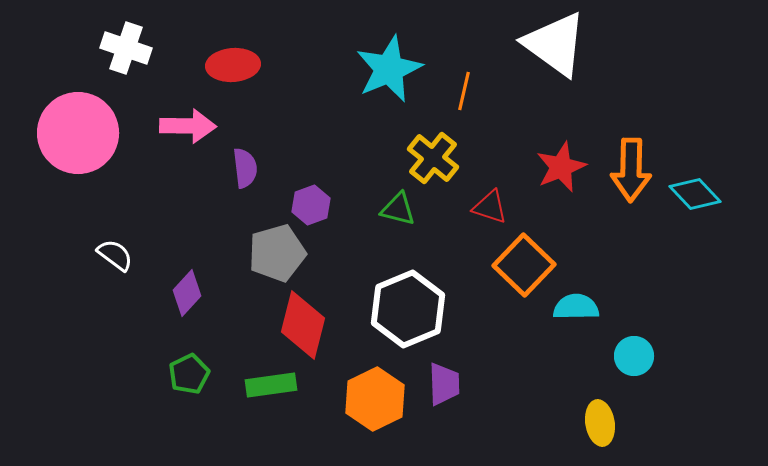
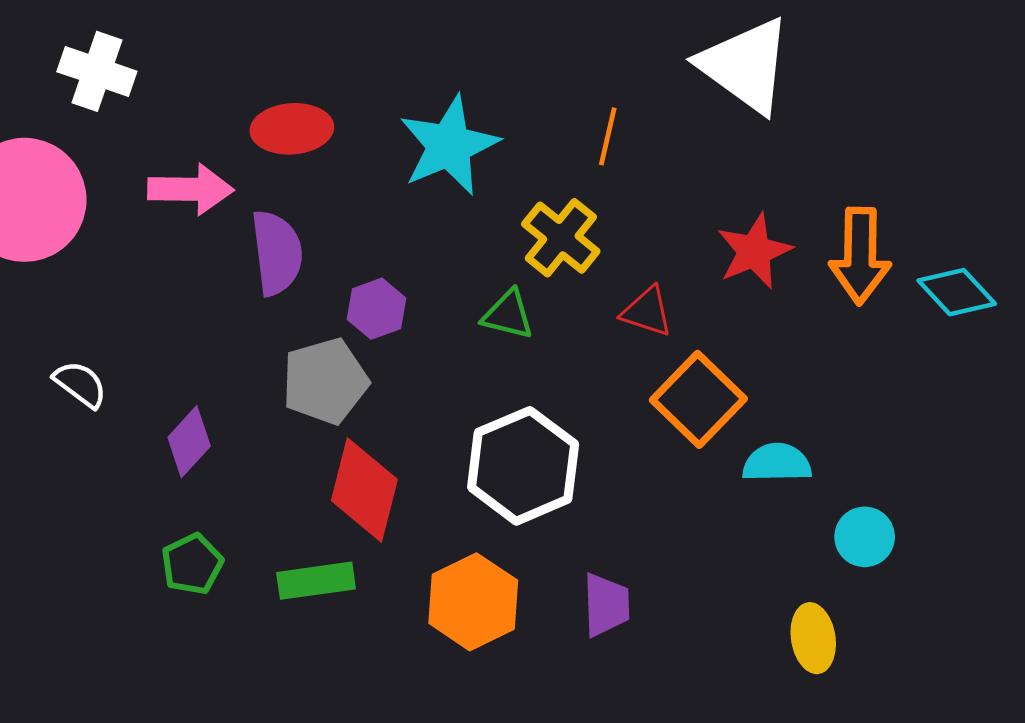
red ellipse: (233, 65) -> (292, 129), moved
cyan star: (389, 69) -> (449, 145), moved
purple semicircle: (245, 168) -> (277, 253), size x1.4
purple trapezoid: (444, 384) -> (606, 605), moved

